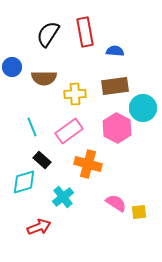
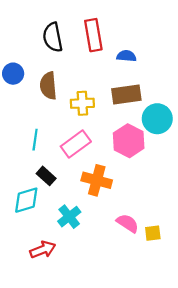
black semicircle: (48, 34) -> (53, 37), turned -44
brown semicircle: (44, 78) -> (48, 86), turned 85
cyan line: (32, 127) -> (35, 140), turned 30

